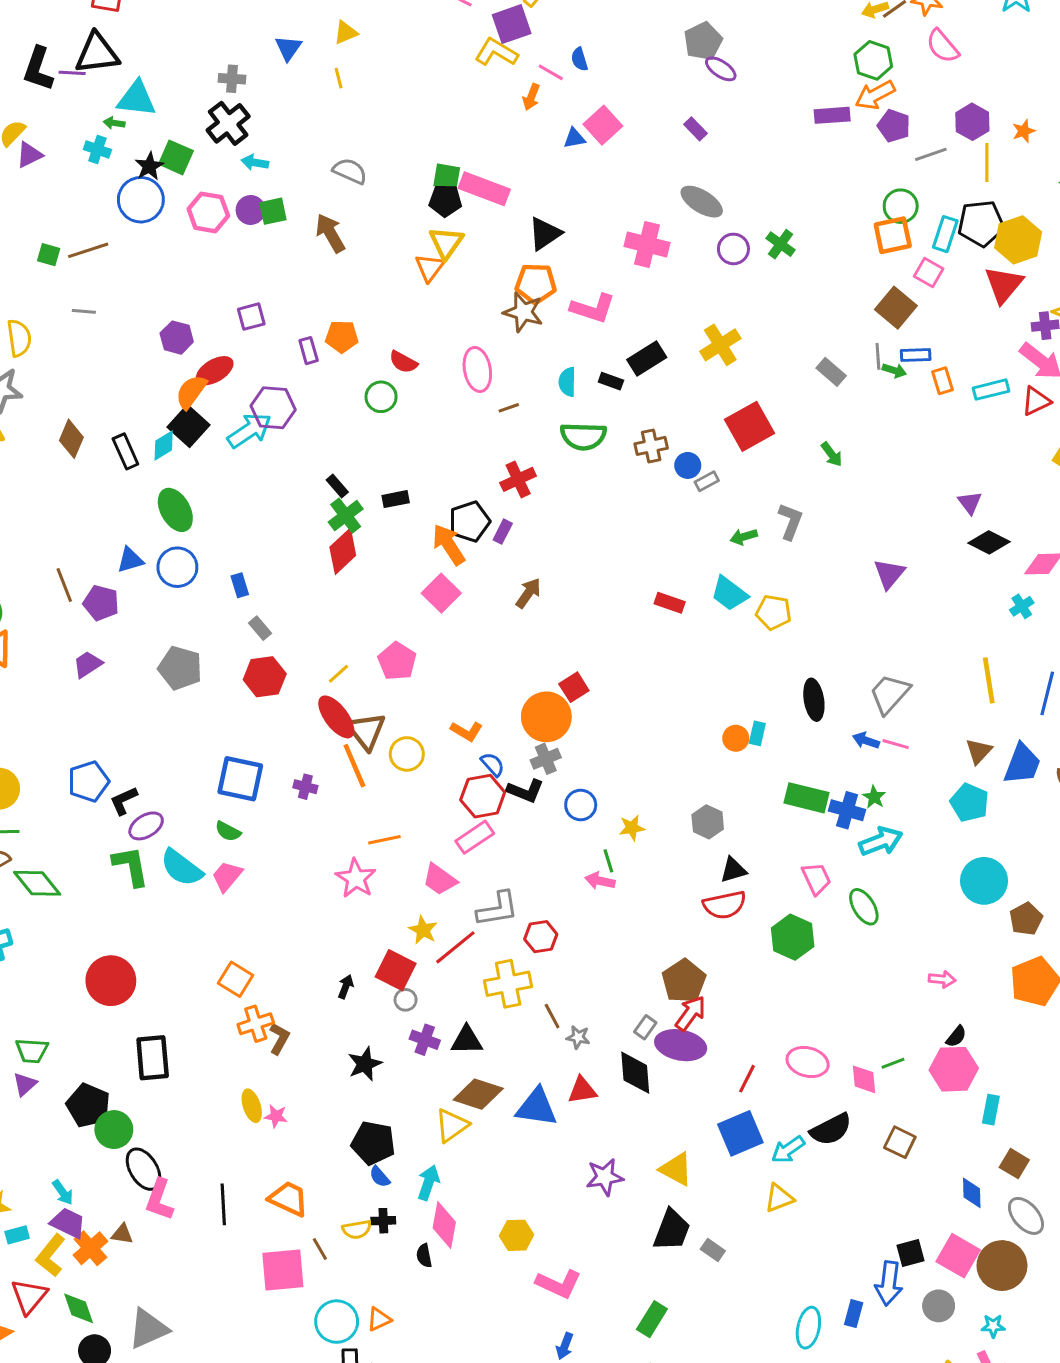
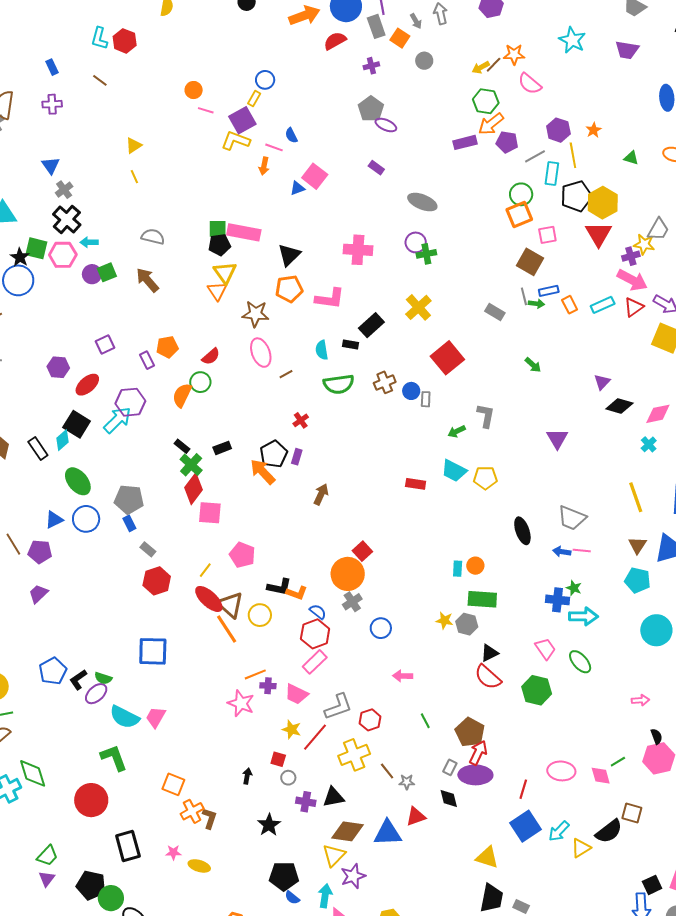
blue triangle: (288, 48) -> (51, 165), moved
gray cross: (232, 79) -> (64, 190), turned -30
gray ellipse: (702, 202) -> (422, 202), moved
pink hexagon: (208, 212) -> (63, 255), moved
cyan rectangle: (945, 234) -> (552, 174), moved
green cross: (781, 244) -> (426, 254), moved, turned -36
pink square: (929, 273) -> (547, 235), turned -30
brown star: (523, 312) -> (256, 314), moved
red semicircle: (403, 362) -> (211, 356), turned -60
orange semicircle: (191, 392) -> (182, 395), moved
green arrow: (832, 454) -> (533, 365), moved
red cross: (518, 479) -> (301, 420), size x0.7
gray rectangle: (707, 481) -> (426, 399), turned -49
purple triangle: (970, 503) -> (602, 382), turned 30
pink square: (441, 593) -> (210, 513), moved, turned -30
gray pentagon: (180, 668) -> (129, 499), moved
gray trapezoid: (890, 694) -> (572, 518), turned -100
cyan rectangle: (757, 733) -> (458, 569), moved
purple cross: (305, 787) -> (268, 686), moved
black L-shape: (525, 791) -> (279, 587), moved
green rectangle: (807, 798) -> (482, 599), moved
yellow star: (632, 828) -> (444, 620), moved, turned 30
green semicircle: (228, 831) -> (103, 678), moved
cyan arrow: (881, 841) -> (583, 616), turned 32
green line: (608, 861) -> (425, 721), moved
green L-shape: (131, 866) -> (114, 758), moved
green diamond: (37, 883) -> (33, 773), moved, turned 32
red semicircle: (725, 905) -> (488, 677), turned 64
red square: (396, 970) -> (278, 759), size x0.6
black semicircle: (956, 1036) -> (657, 736), turned -49
green trapezoid: (32, 1051) -> (47, 856), turned -40
black diamond: (635, 1073) -> (449, 798), size x0.7
yellow ellipse: (252, 1106) -> (199, 866), turned -45
pink star: (276, 1116) -> (173, 852), moved
black semicircle: (831, 1129) -> (609, 831), moved
purple star: (605, 1177) -> (353, 876), moved
yellow triangle: (779, 1198) -> (581, 848), moved

